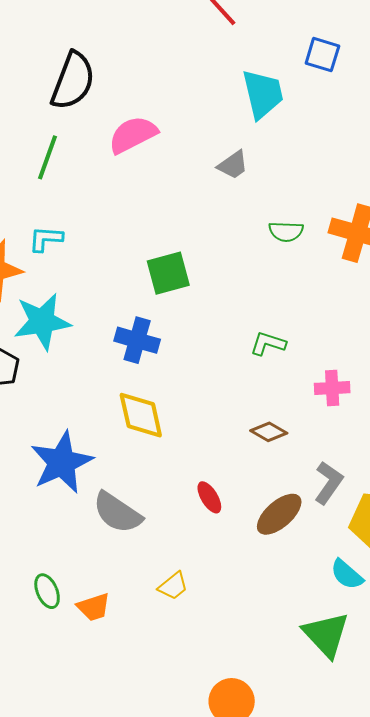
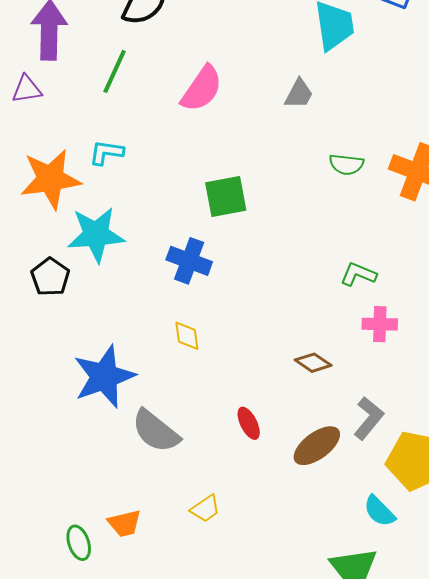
pink semicircle: (133, 135) -> (202, 89), moved, turned 147
gray trapezoid: (233, 165) -> (299, 94), turned -32
green L-shape: (268, 344) -> (358, 274), moved
yellow diamond: (141, 415) -> (187, 336), size x0.6
green ellipse: (47, 591) -> (79, 543), moved

